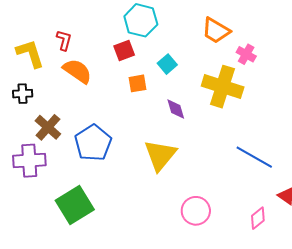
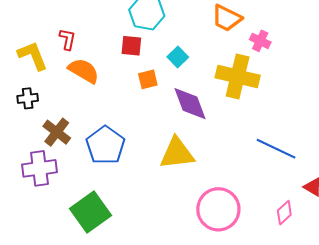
red square: (124, 51) -> (131, 46), turned 30
purple diamond: (176, 109) -> (190, 104), size x1.6
yellow triangle: (160, 155) -> (177, 153), turned 48
pink circle: (196, 211) -> (218, 209), size x1.4

